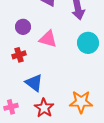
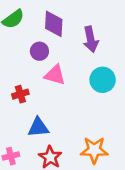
purple circle: (23, 27) -> (39, 51), moved
blue triangle: (34, 83) -> (38, 127), turned -42

